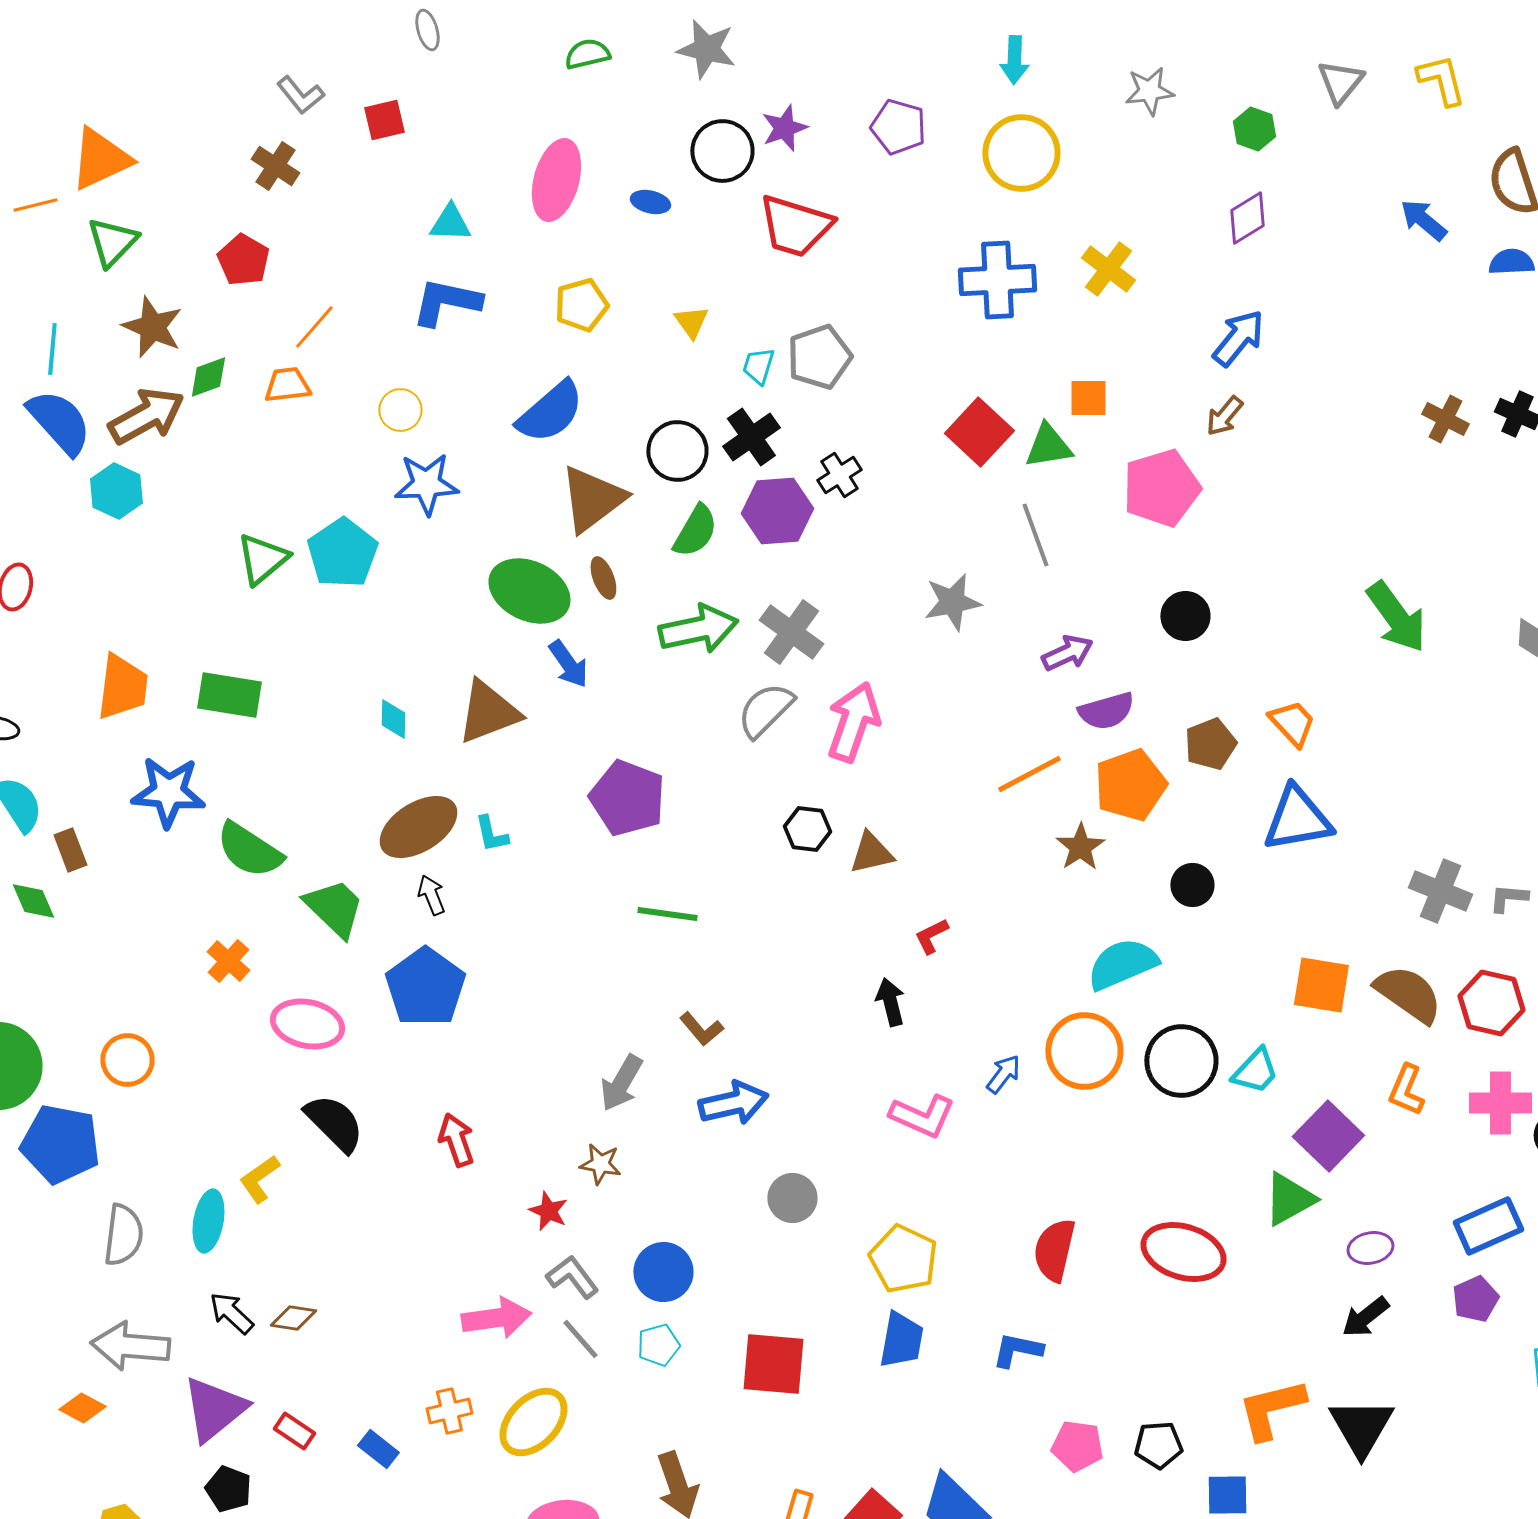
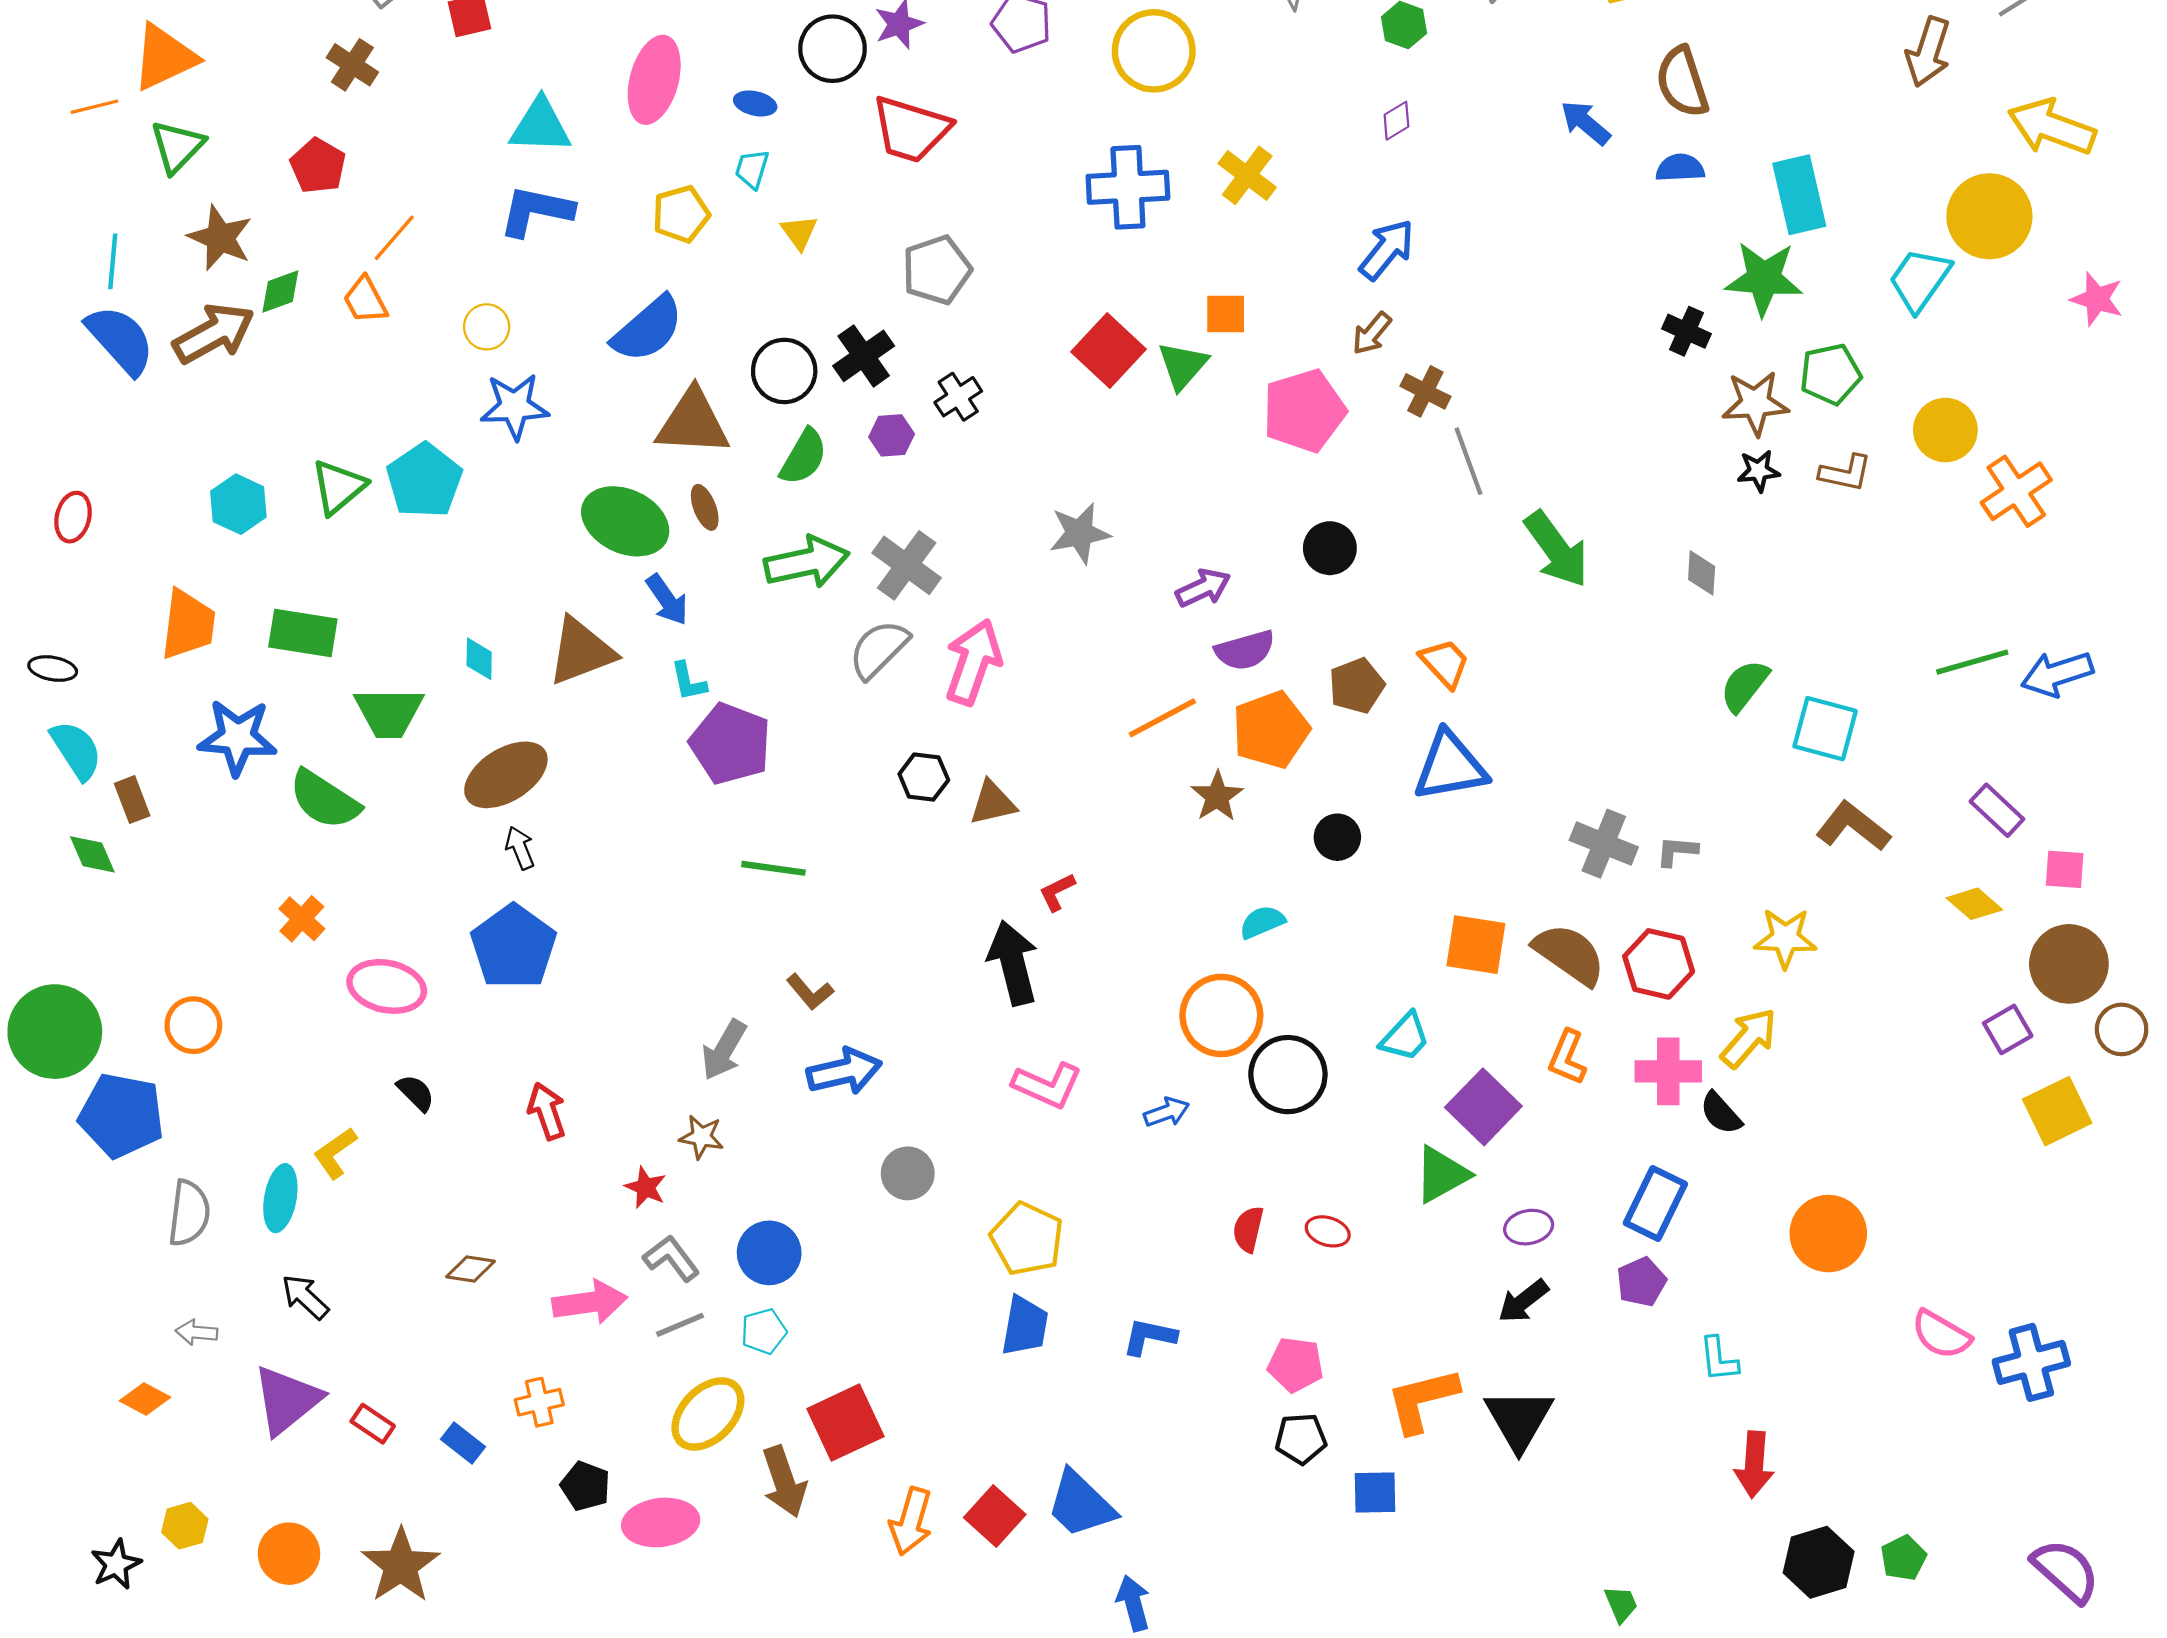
purple diamond: (1247, 218) -> (1396, 121), size x0.7
cyan triangle: (450, 223) -> (540, 126), size x1.4
cyan trapezoid: (758, 366) -> (752, 169), moved
orange trapezoid: (287, 385) -> (365, 300), turned -111
brown cross: (1445, 419) -> (1425, 391), moved
green triangle: (1048, 446) -> (1183, 366), turned -40
cyan hexagon: (116, 491) -> (238, 504), moved
brown triangle: (592, 499) -> (693, 423), turned 40
purple hexagon: (777, 511) -> (892, 435), size x0.6
gray line: (1035, 535) -> (1468, 461), moved
cyan L-shape: (491, 834) -> (689, 681), moved
green trapezoid: (334, 908) -> (389, 713), moved, turned 136
cyan semicircle: (1122, 964) -> (1262, 922), size x0.6
black arrow: (890, 1002) -> (1013, 963), size x1.6
black circle: (1181, 1061) -> (1288, 1075), moved
blue arrow: (1003, 1074) -> (1167, 1112), moved, turned 33
black semicircle: (334, 1123) -> (416, 1093), size x0.6
blue rectangle: (1488, 1226) -> (1655, 1203), turned -40
red semicircle: (1054, 1250) -> (1248, 1229), moved, size x0.7
red ellipse: (1183, 1252) -> (1328, 1231), size x0.5
brown diamond: (293, 1318) -> (470, 1269), moved
gray line: (580, 1339) -> (680, 1325), turned -72
gray arrow: (130, 1346) -> (197, 1332), size x0.5
red square: (773, 1364) -> (845, 1423), moved, turned -30
yellow ellipse: (533, 1422) -> (708, 1414), moved
pink pentagon: (1077, 1446) -> (1295, 1365), moved
black pentagon: (228, 1489) -> (585, 1486), moved

